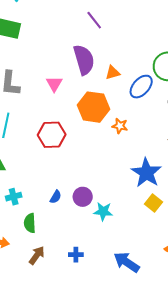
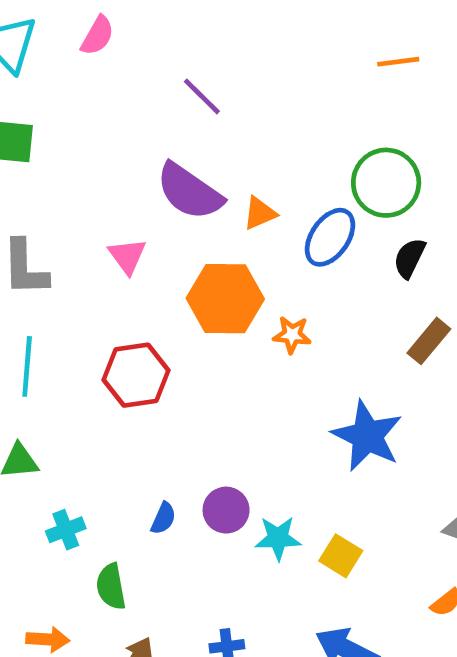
purple semicircle: (84, 60) -> (189, 192), turned 148
yellow square: (153, 203) -> (341, 556), moved

